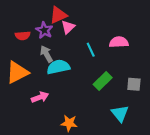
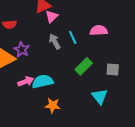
purple star: (44, 30) -> (22, 49), moved
gray arrow: (46, 54) -> (55, 41), moved
cyan semicircle: (58, 67) -> (43, 81), moved

